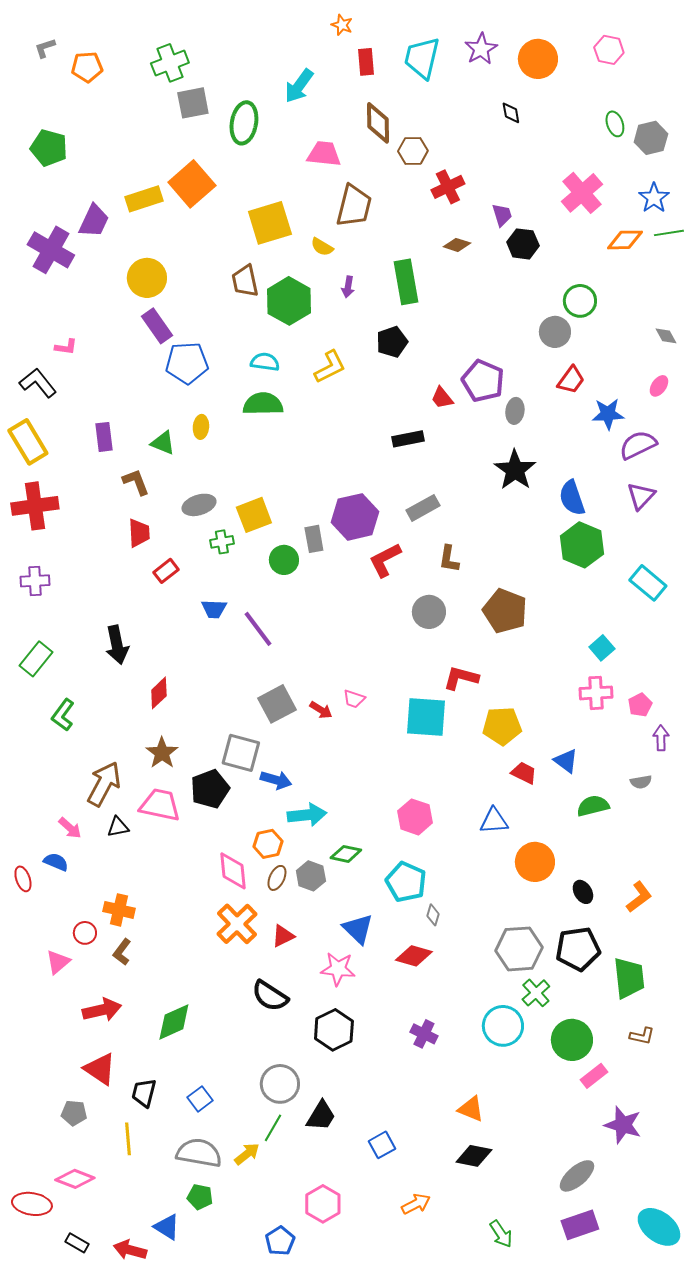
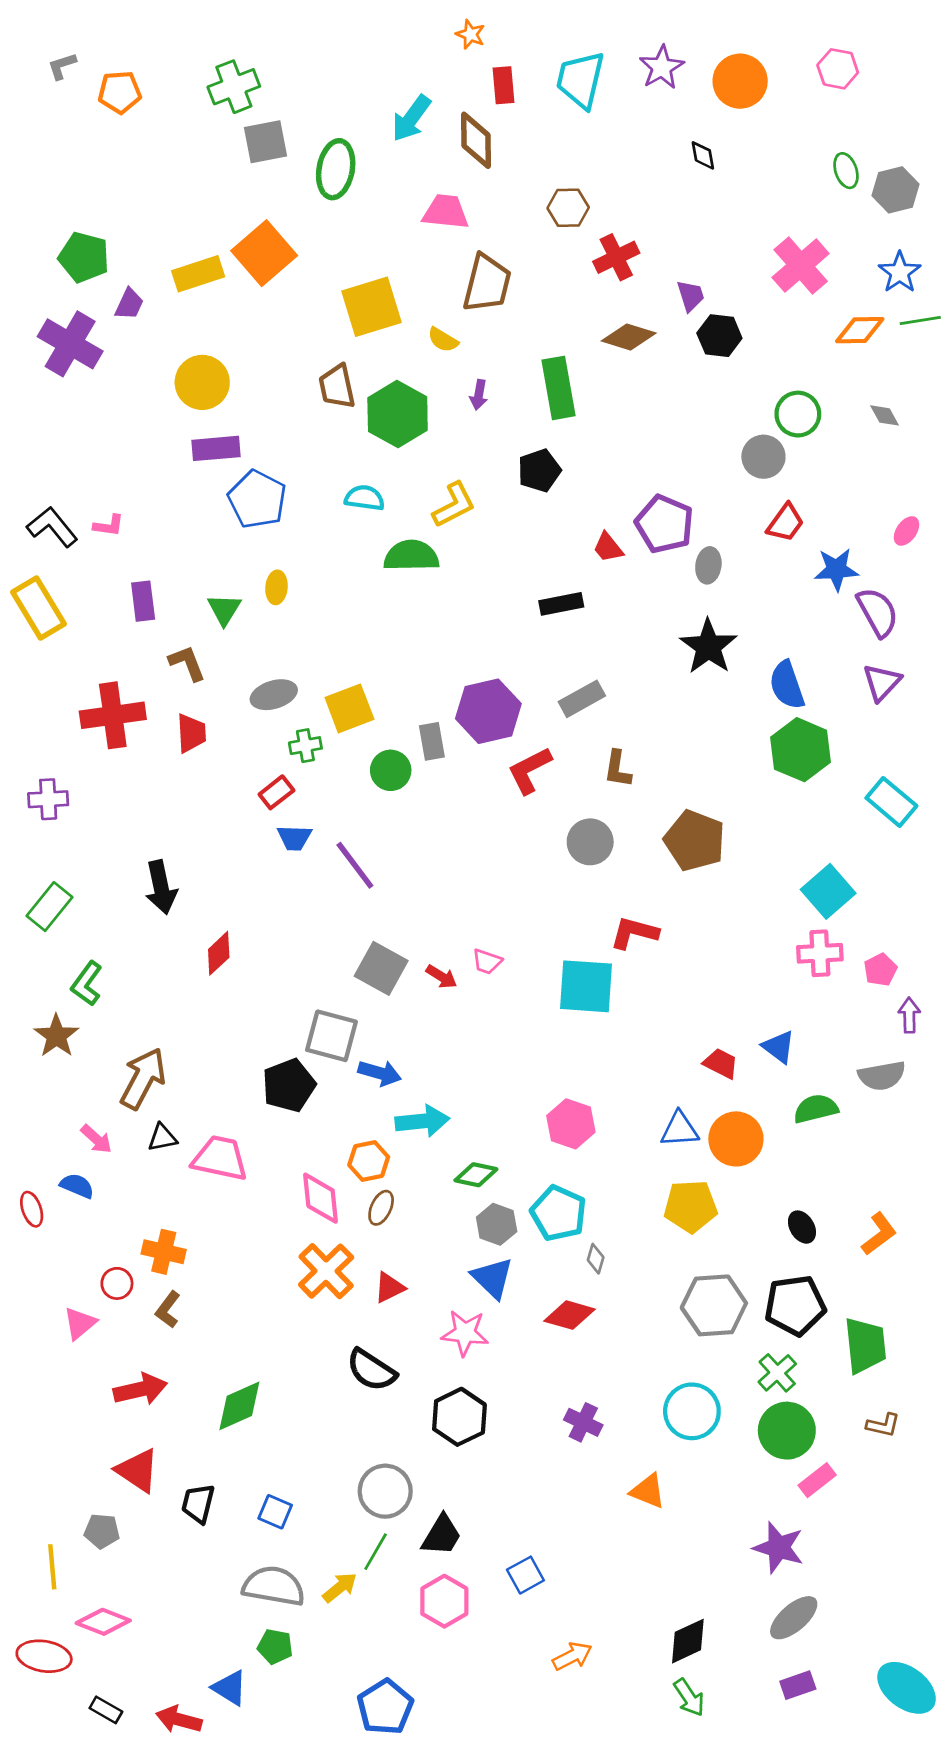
brown diamond: (378, 123) -> (476, 140), moved
green pentagon: (49, 148) -> (84, 257), moved
purple trapezoid: (94, 221) -> (129, 304), size x0.7
brown diamond: (457, 245) -> (629, 337), size x1.4
purple rectangle: (157, 326) -> (216, 448), turned -60
gray diamond: (666, 336) -> (885, 415), moved
pink L-shape: (66, 347) -> (109, 525), moved
blue pentagon: (187, 363) -> (257, 499), turned 30
green semicircle: (263, 404) -> (411, 556), moved
green triangle: (163, 443) -> (224, 609), turned 40
purple semicircle: (638, 445) -> (878, 612), turned 87
red cross: (35, 506) -> (113, 715), moved
red rectangle: (166, 571) -> (276, 792), moved
cyan square: (602, 648) -> (828, 891), size x1.5
gray square: (277, 704) -> (381, 968), turned -33
yellow pentagon: (502, 726) -> (691, 1206), moved
brown star: (162, 753) -> (56, 1036), moved
gray semicircle: (641, 782) -> (882, 1076), size x1.6
pink trapezoid: (160, 805) -> (220, 1158), moved
orange circle: (535, 862) -> (736, 1139), moved
gray hexagon: (311, 876) -> (497, 1224), moved
green cross: (536, 993) -> (777, 1373), moved
blue square: (200, 1099) -> (275, 1512), turned -30
orange triangle: (471, 1109) -> (648, 1491), moved
purple star: (623, 1125) -> (779, 1548), moved
yellow line: (128, 1139) -> (52, 1567), moved
black diamond: (474, 1156) -> (688, 1641), moved, turned -36
pink hexagon: (323, 1204) -> (444, 1601), moved
purple rectangle: (580, 1225) -> (798, 1685), size x0.7
blue pentagon: (280, 1241) -> (385, 1707), size x1.4

